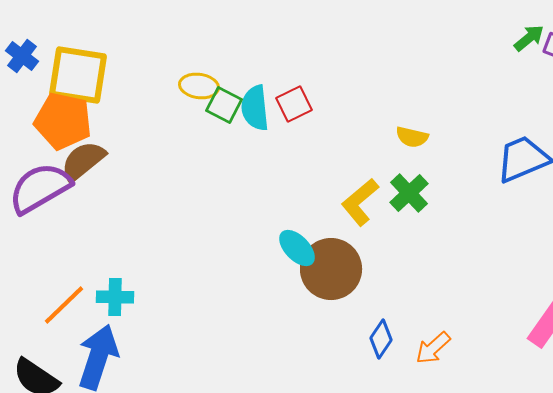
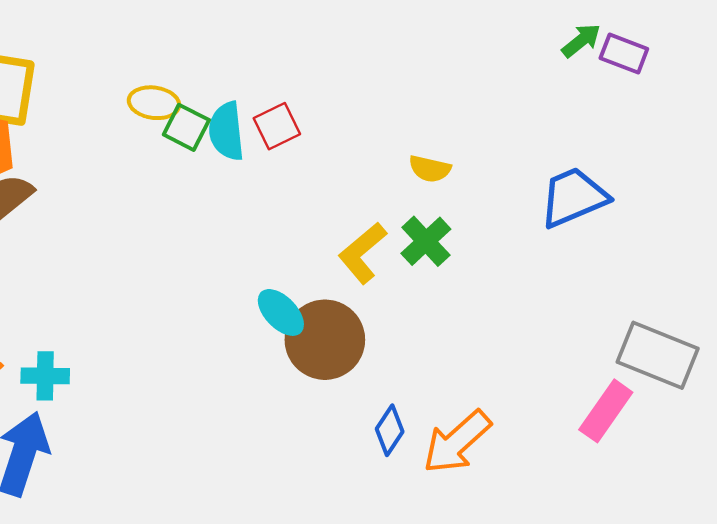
orange arrow: (433, 348) -> (457, 442), size x1.5

